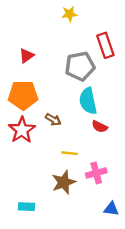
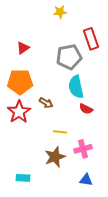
blue triangle: (111, 209) -> (86, 180), moved

